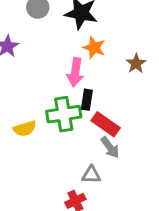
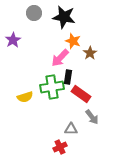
brown star: (136, 64) -> (90, 53), moved
pink arrow: (75, 72) -> (60, 58), turned 36
gray arrow: (110, 147) -> (92, 117), moved

